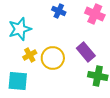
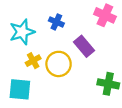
blue cross: (59, 11) -> (56, 22), moved
purple rectangle: (86, 52) -> (84, 46), moved

